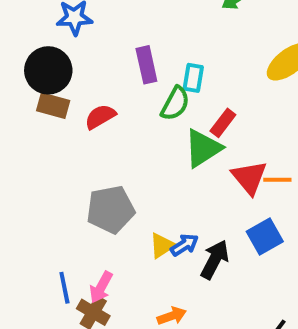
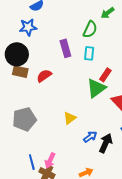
green semicircle: (175, 104) -> (90, 29), moved
gray pentagon: (111, 209) -> (24, 119), moved
yellow triangle: (162, 246) -> (70, 118), moved

